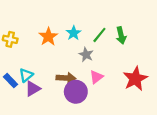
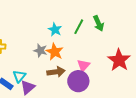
orange star: (48, 37) -> (55, 52), moved
gray star: (86, 55) -> (40, 50), moved
purple circle: (76, 92) -> (78, 81), moved

